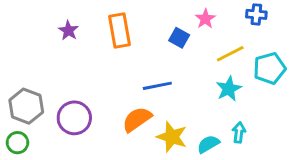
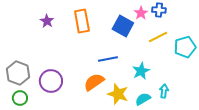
blue cross: (256, 14) -> (159, 10), moved
blue square: (179, 38) -> (123, 26), size x1.5
cyan star: (229, 89) -> (141, 71), moved
green circle: (17, 143) -> (20, 98), moved

